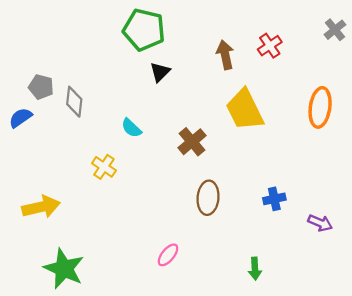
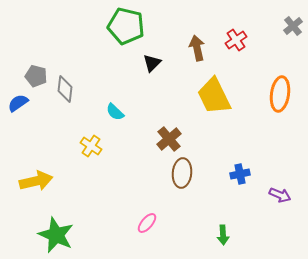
black triangle: (160, 72) -> (152, 63), moved
brown cross: (192, 142) -> (169, 139), moved

